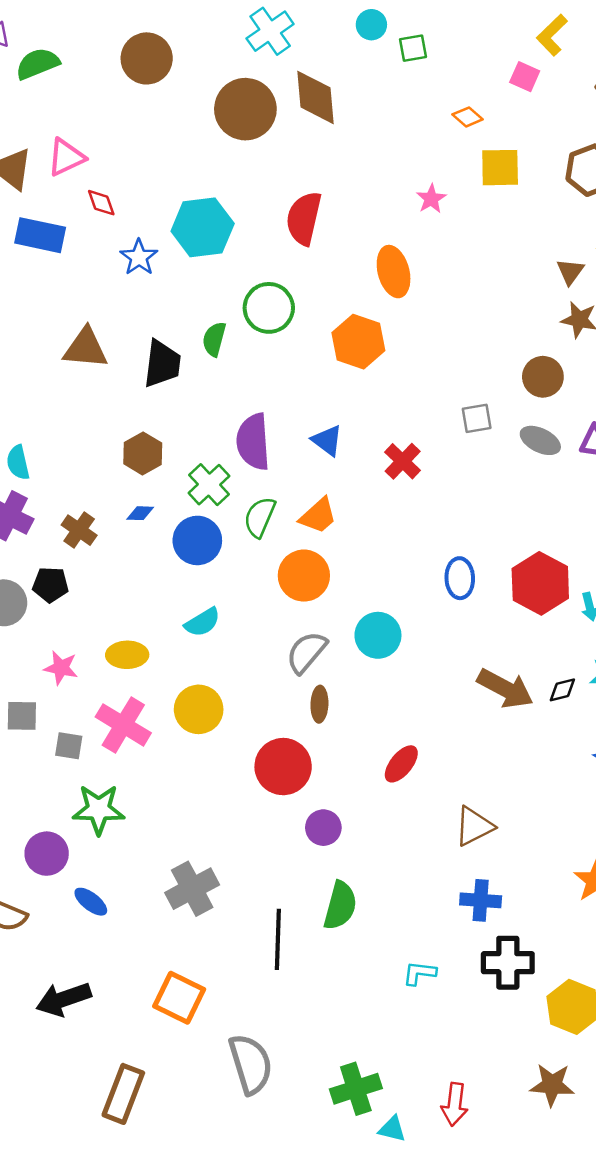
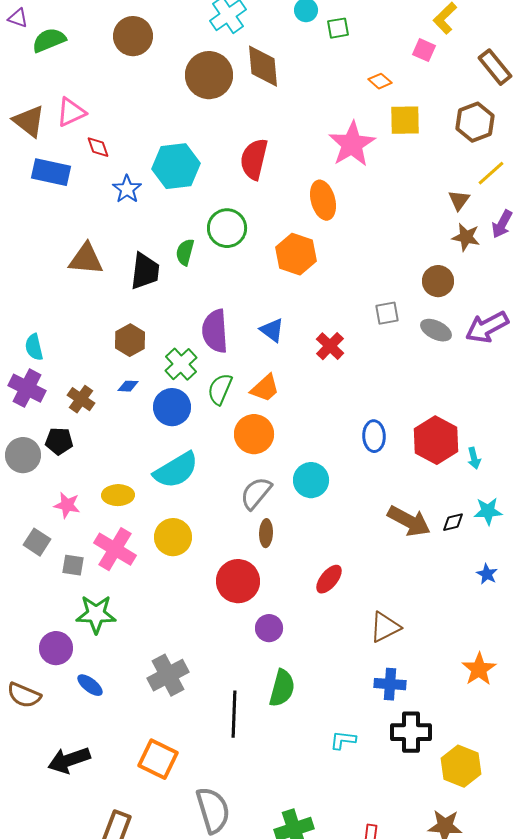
pink star: (431, 199) -> (352, 144), size x2.0
cyan semicircle: (203, 622) -> (176, 470), size x1.6
gray square: (22, 716) -> (37, 542), turned 32

